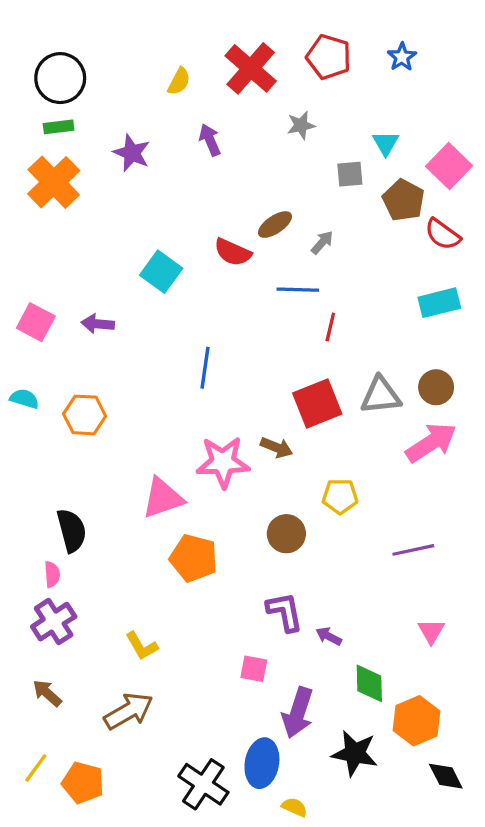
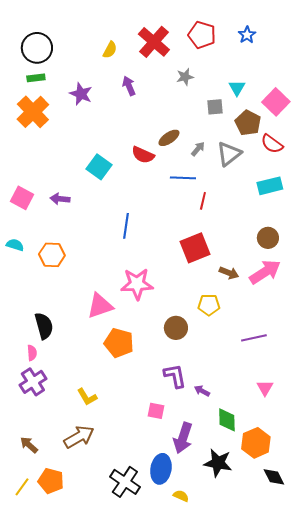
gray triangle: (381, 395) -> (229, 154), moved, turned -32
brown arrow: (277, 447) -> (229, 273), moved
brown arrow: (47, 693) -> (29, 445), moved
yellow line: (36, 768) -> (22, 487), moved

